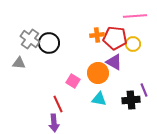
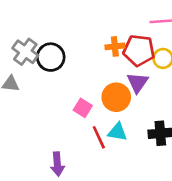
purple triangle: (114, 62) -> (138, 82), turned 36
red line: (58, 104) -> (99, 137), moved

